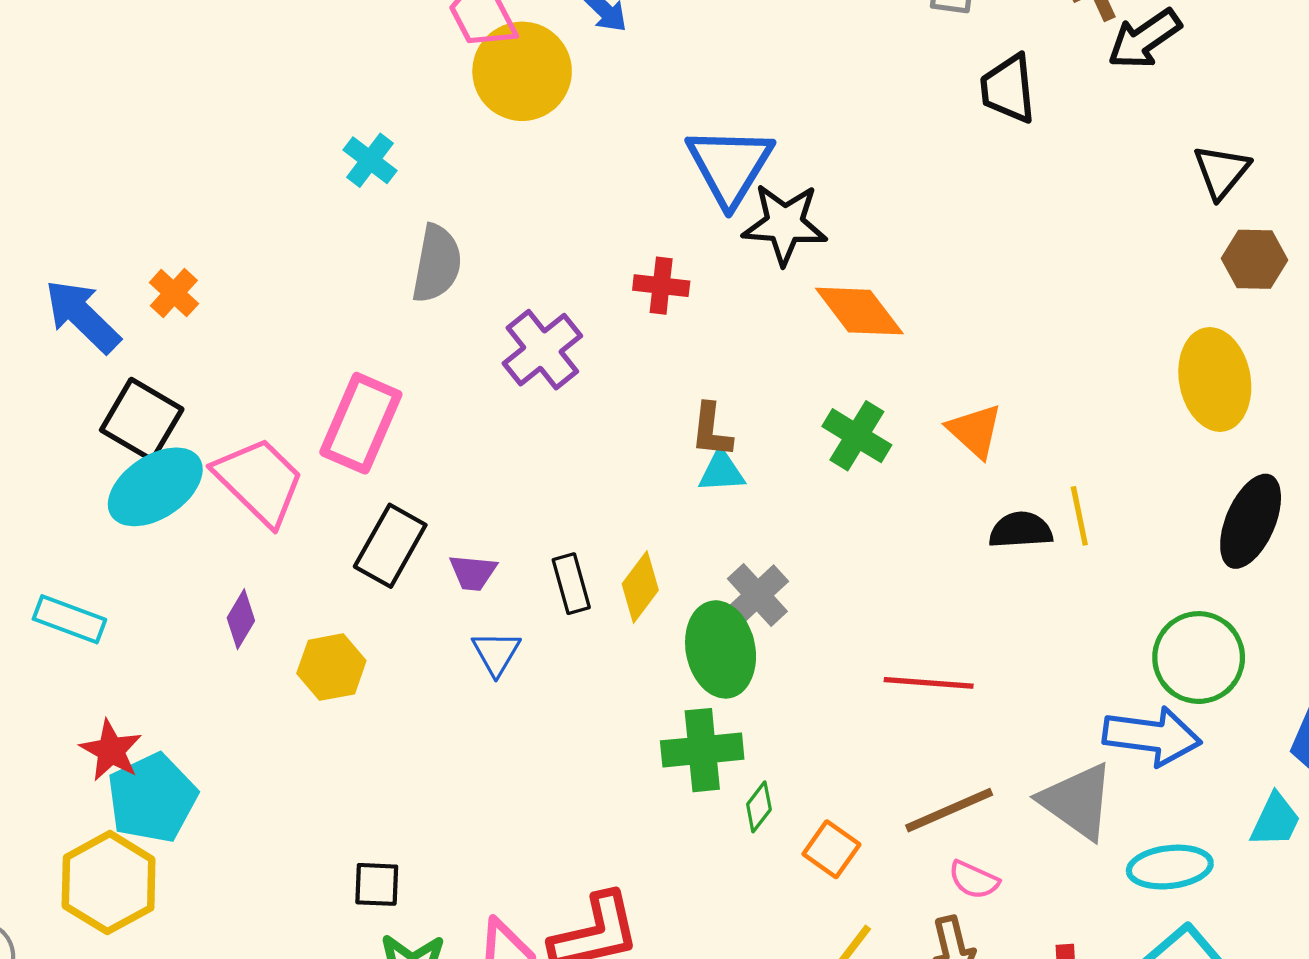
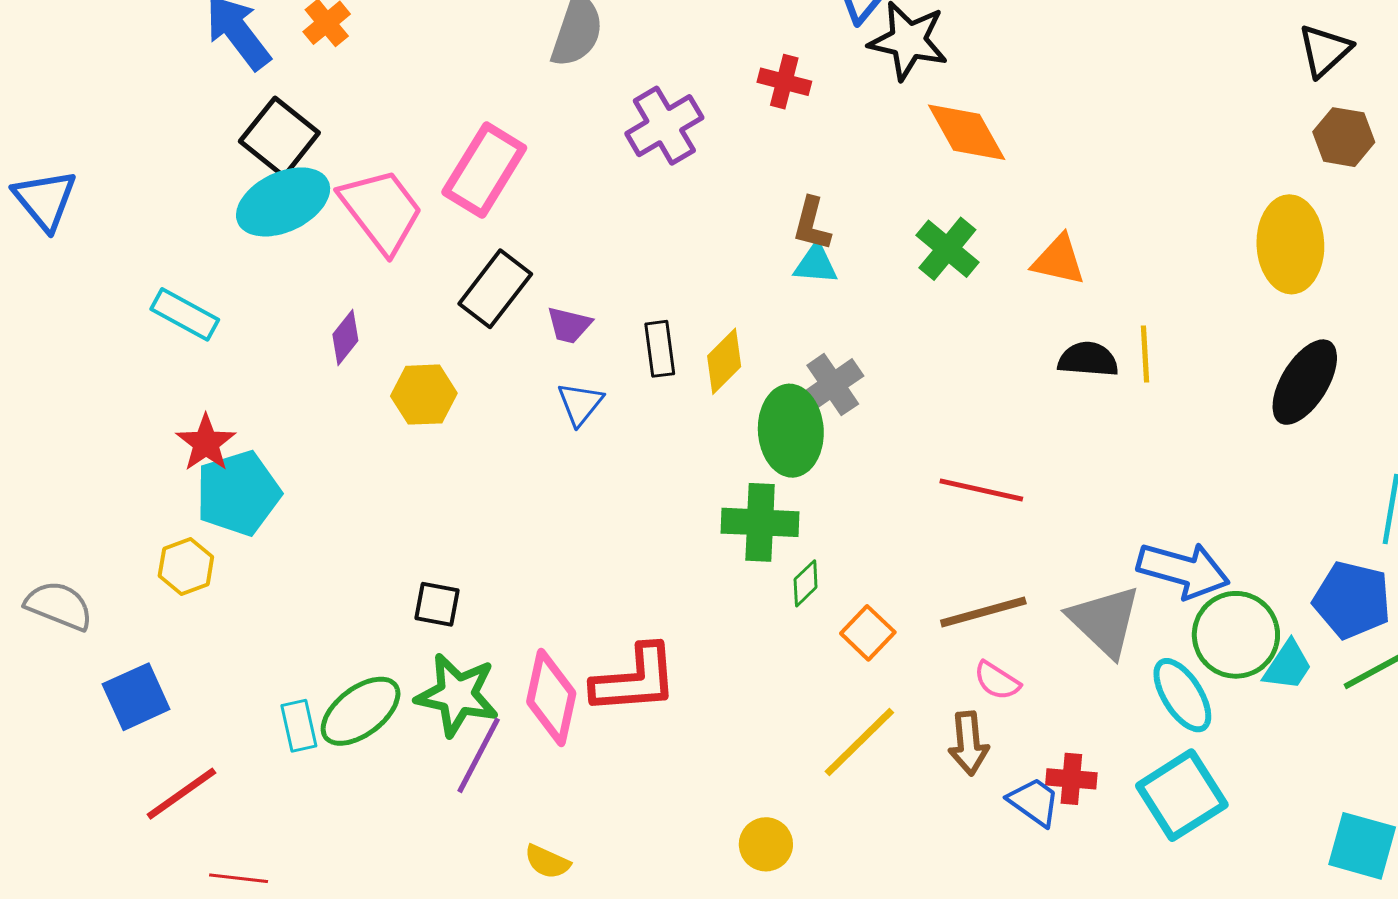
orange triangle: (975, 431) -> (1059, 260), turned -38
green circle: (1199, 658) -> (1236, 635), moved
cyan ellipse: (1170, 867) -> (1182, 695), turned 56
yellow hexagon: (109, 883) -> (186, 566), size x0.6

